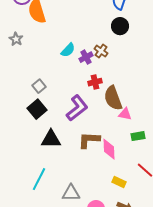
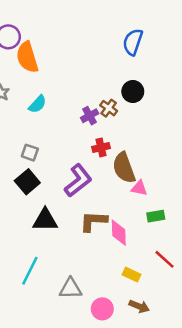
black circle: (120, 26) -> (133, 92), moved
cyan semicircle: (68, 50) -> (37, 104), moved
gray square: (39, 86) -> (30, 153), turned -32

